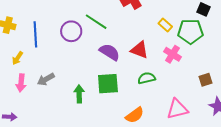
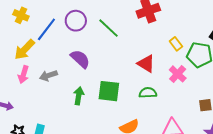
purple circle: (71, 31) -> (76, 21), moved
blue line: (35, 34) -> (46, 29), turned 30
purple semicircle: (110, 52) -> (80, 59), moved
yellow arrow: (17, 58) -> (25, 50), size x1.6

